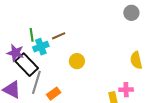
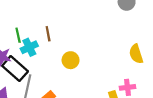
brown line: (59, 36) -> (48, 34), turned -72

